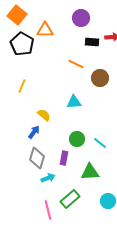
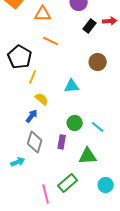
black rectangle: (92, 42) -> (90, 26), turned -56
black pentagon: (22, 44) -> (20, 57), moved
orange line: (76, 64) -> (51, 41), moved
yellow line: (22, 86) -> (33, 77), moved
cyan arrow: (48, 178) -> (18, 162), moved

